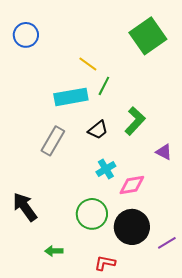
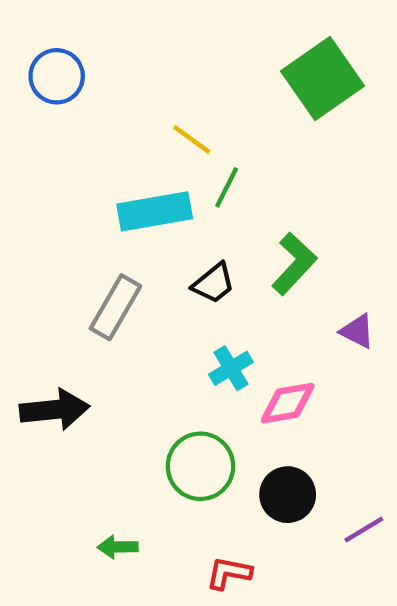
black arrow: (25, 207) -> (54, 410), moved, turned 120
black circle: (132, 227) -> (288, 495), size x0.7

